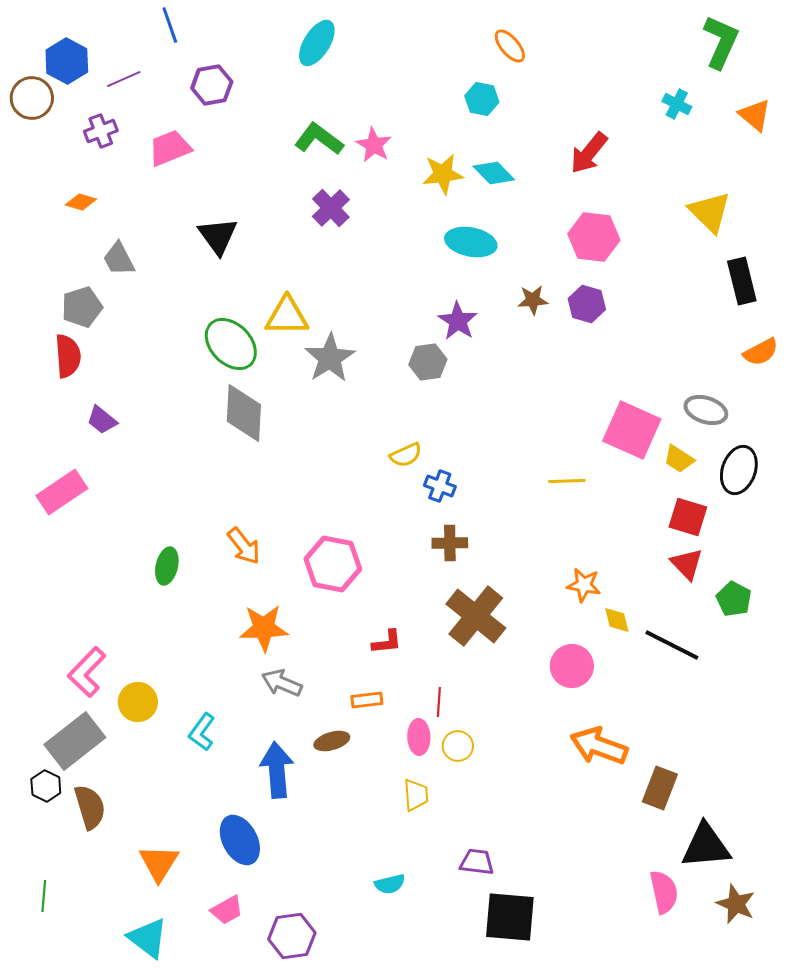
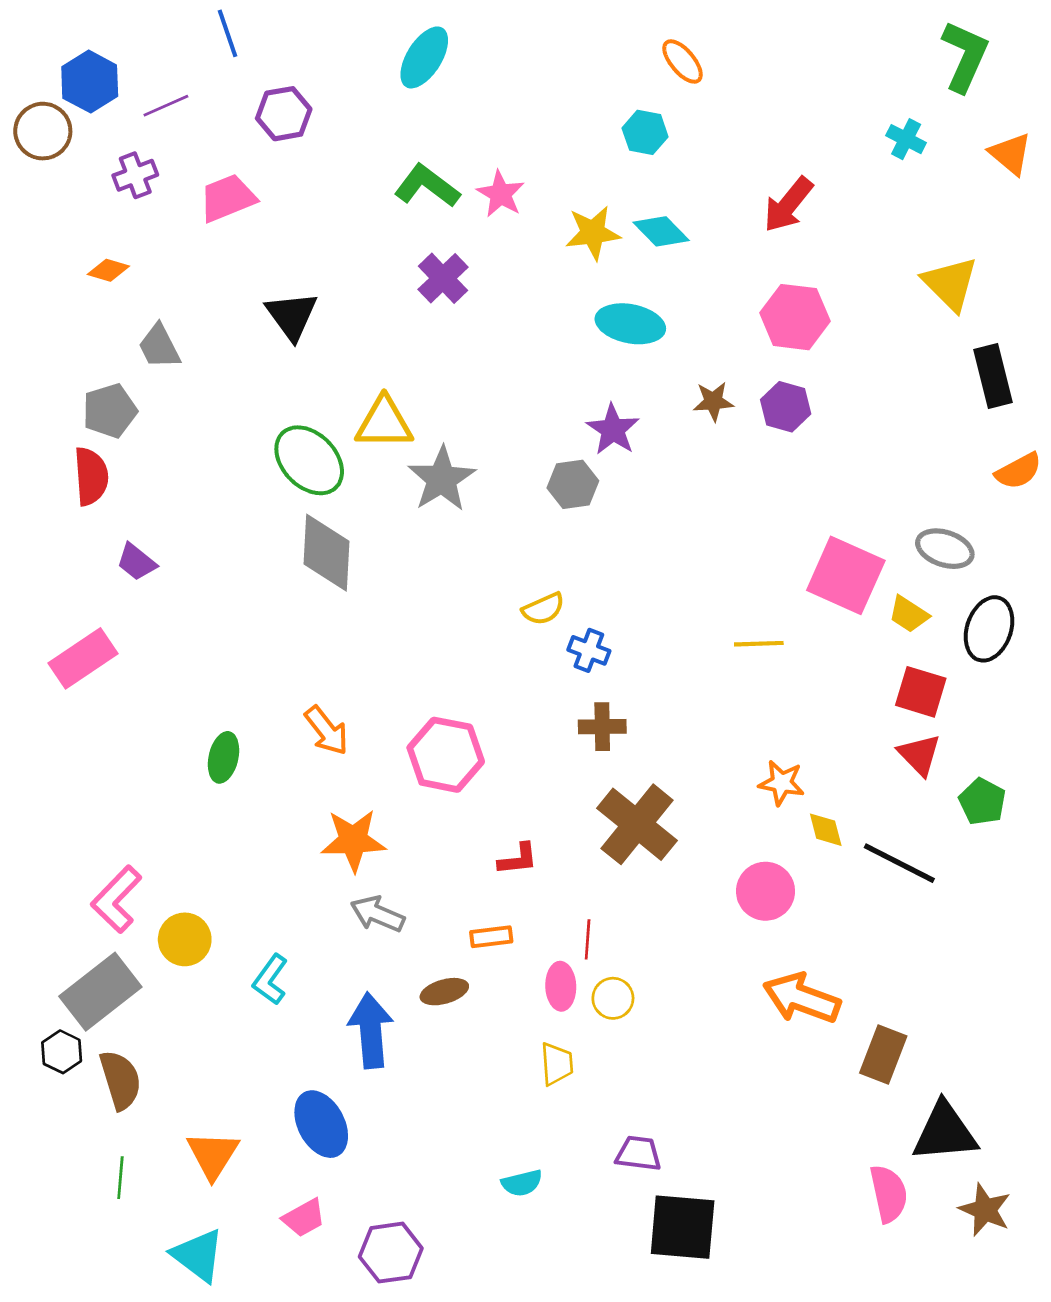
green line: (44, 896) -> (120, 1178), moved

